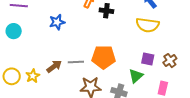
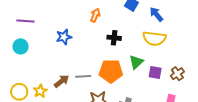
black cross: (106, 11) -> (114, 38), moved
green triangle: (136, 76) -> (136, 62), moved

